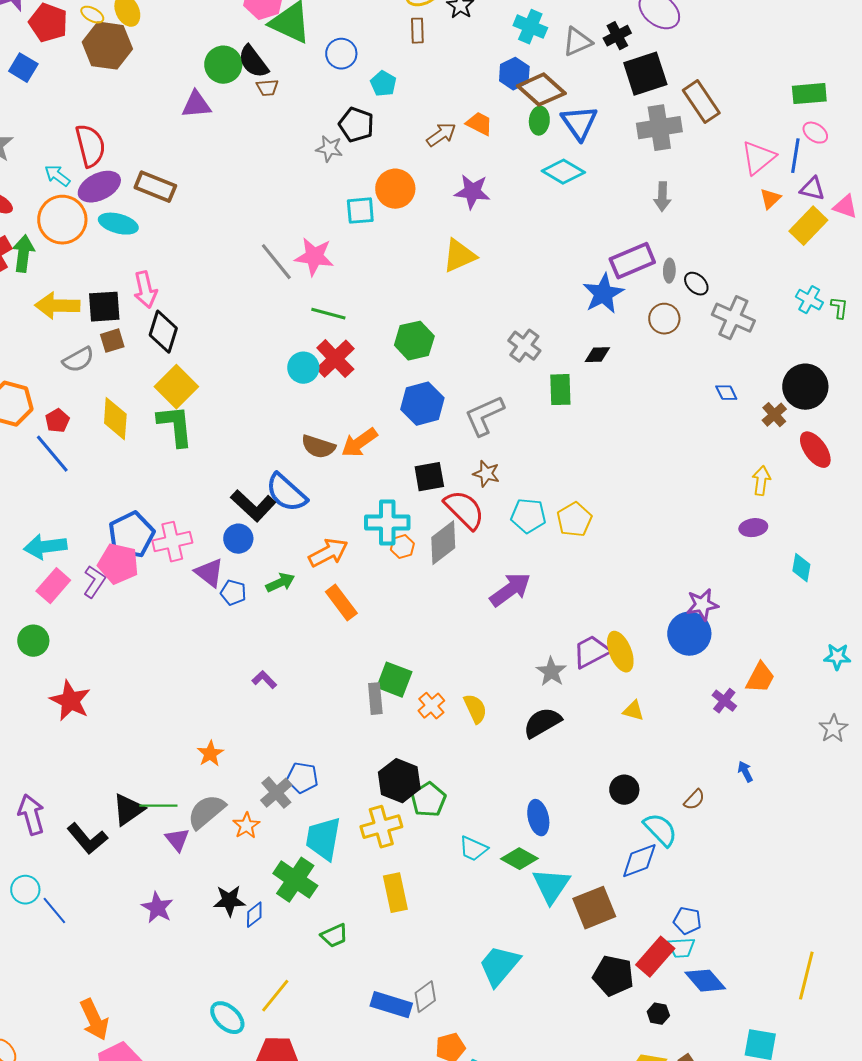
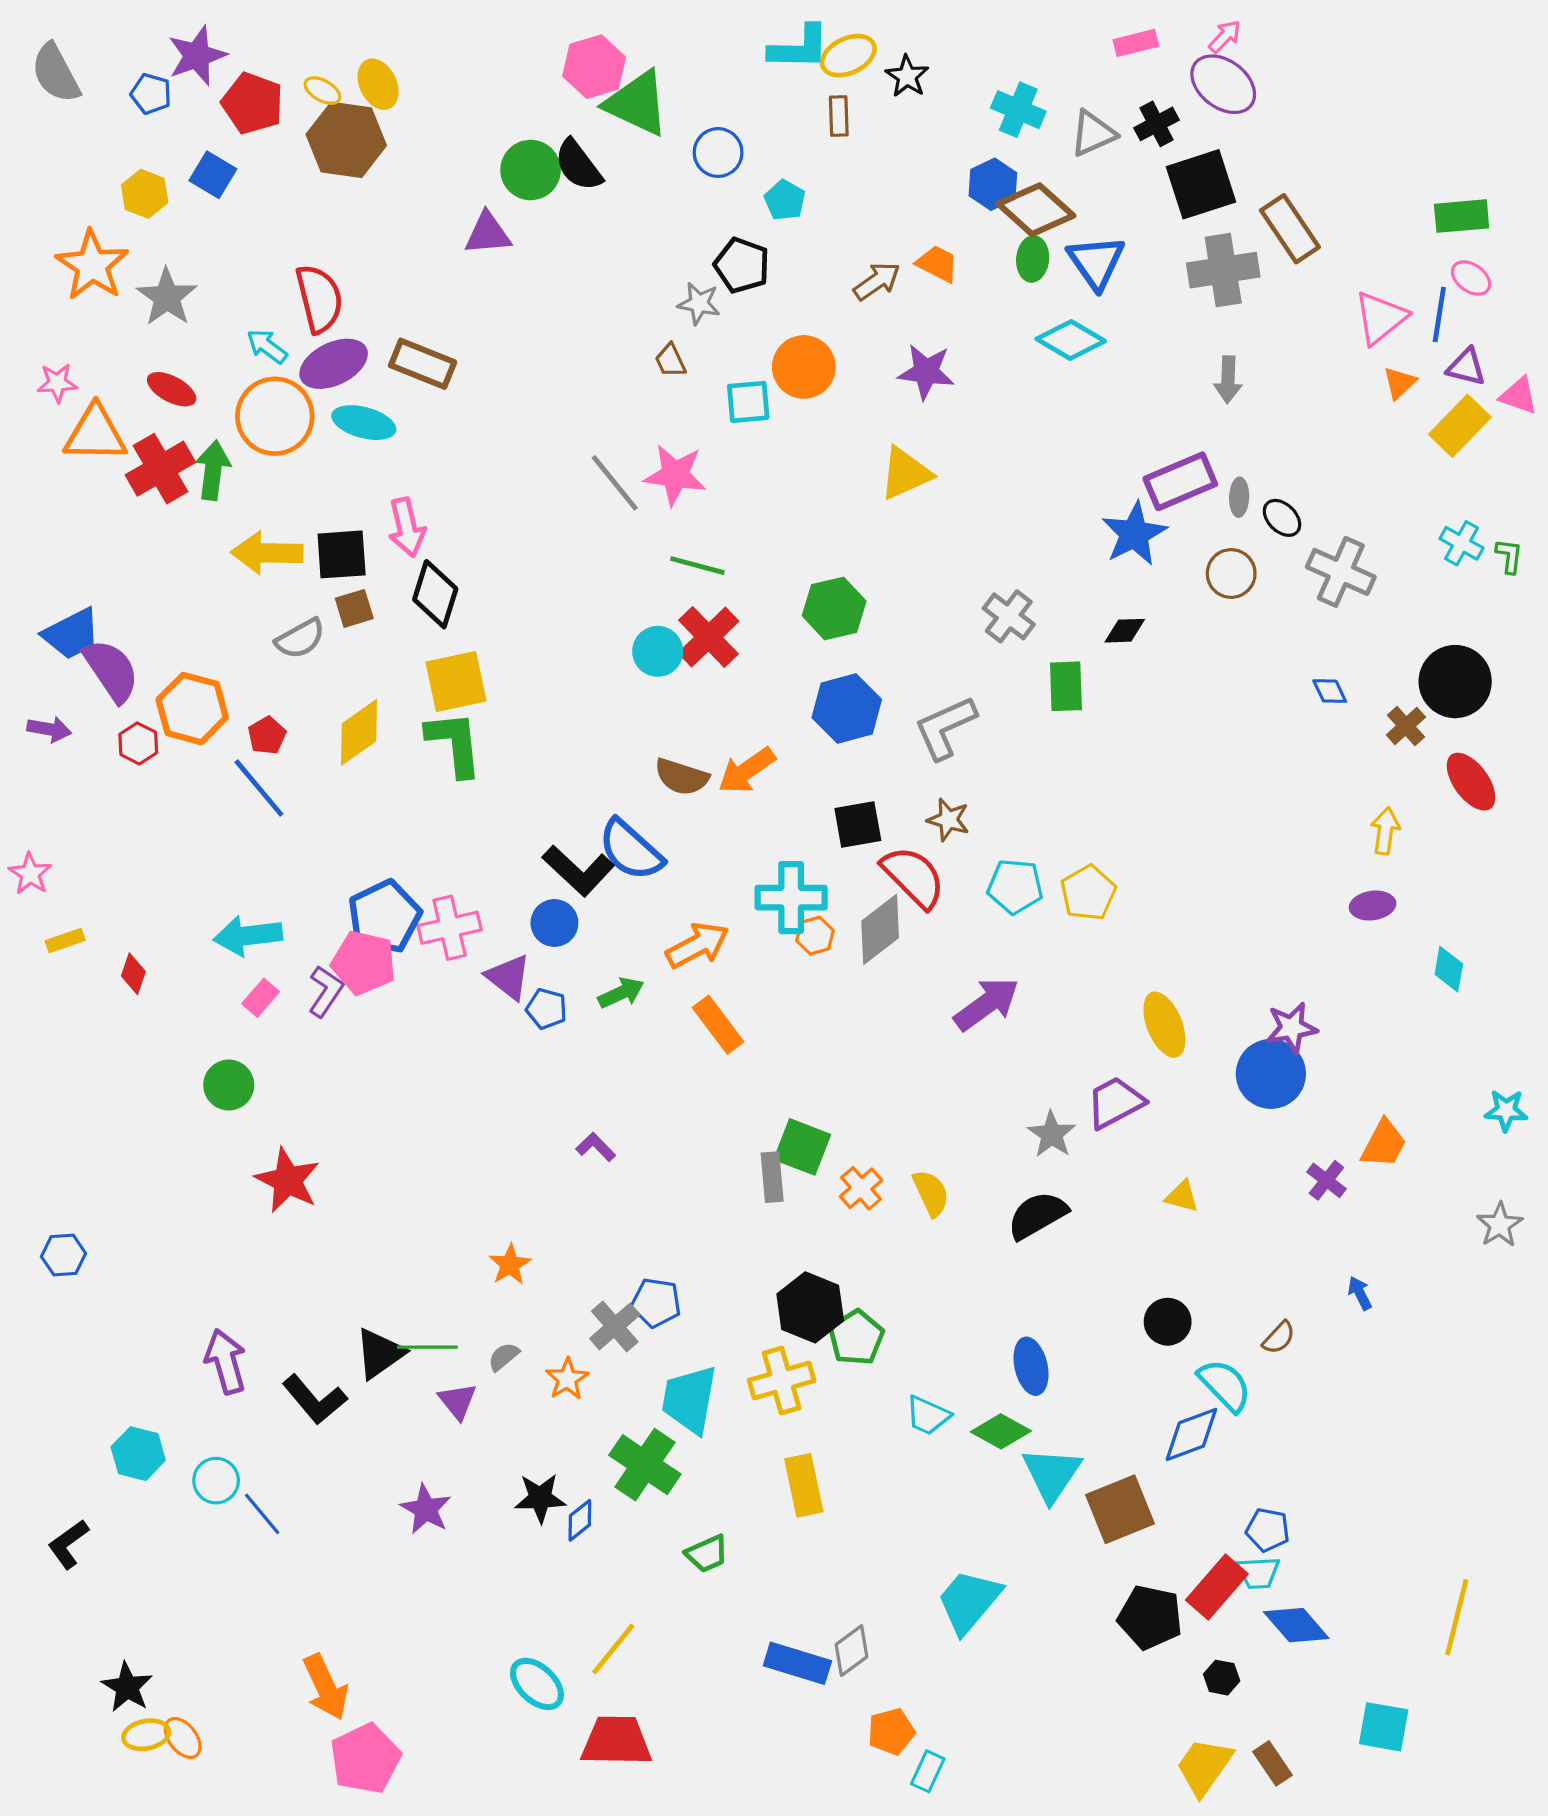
brown trapezoid: (267, 88) -> (670, 361), moved, turned 70
yellow square: (176, 387) -> (456, 682), turned 33
yellow diamond: (115, 419) -> (359, 732), turned 51
pink rectangle: (53, 586) -> (261, 998), size x0.7
yellow ellipse: (620, 652) -> (1164, 1025), moved
gray semicircle: (206, 812) -> (504, 1357), size x0.5

